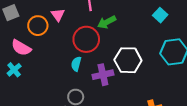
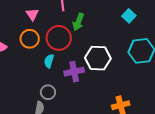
green arrow: (107, 22) -> (78, 22), turned -42
orange circle: (38, 26) -> (30, 39), moved

